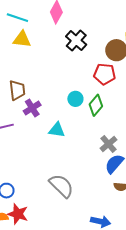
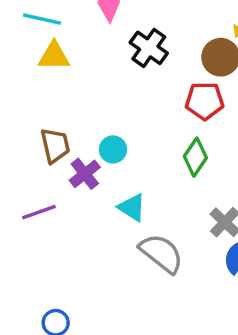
cyan circle: (75, 99) -> (113, 149), moved
cyan triangle: (57, 130) -> (132, 207), turned 30
gray semicircle: (61, 186) -> (161, 253), moved

